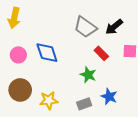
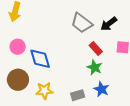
blue diamond: (47, 53) -> (40, 59), moved
green star: (88, 75) -> (95, 67), moved

